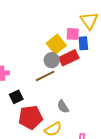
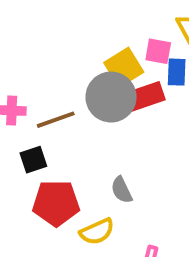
gray circle: (52, 60) -> (111, 97), size x1.6
brown line: (45, 76) -> (56, 120), moved

